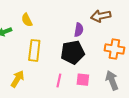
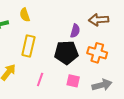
orange cross: (114, 49) -> (97, 53), moved
gray arrow: (112, 80) -> (102, 85), turned 90
pink line: (59, 81) -> (40, 80), moved

